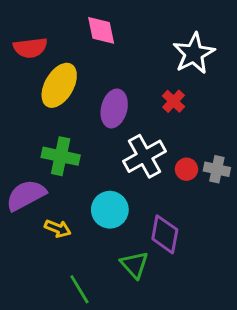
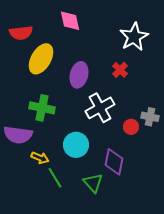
red circle: (186, 169) -> (131, 127), moved
purple semicircle: (26, 195) -> (18, 135), turned -144
green line: (79, 289) -> (55, 178), moved

